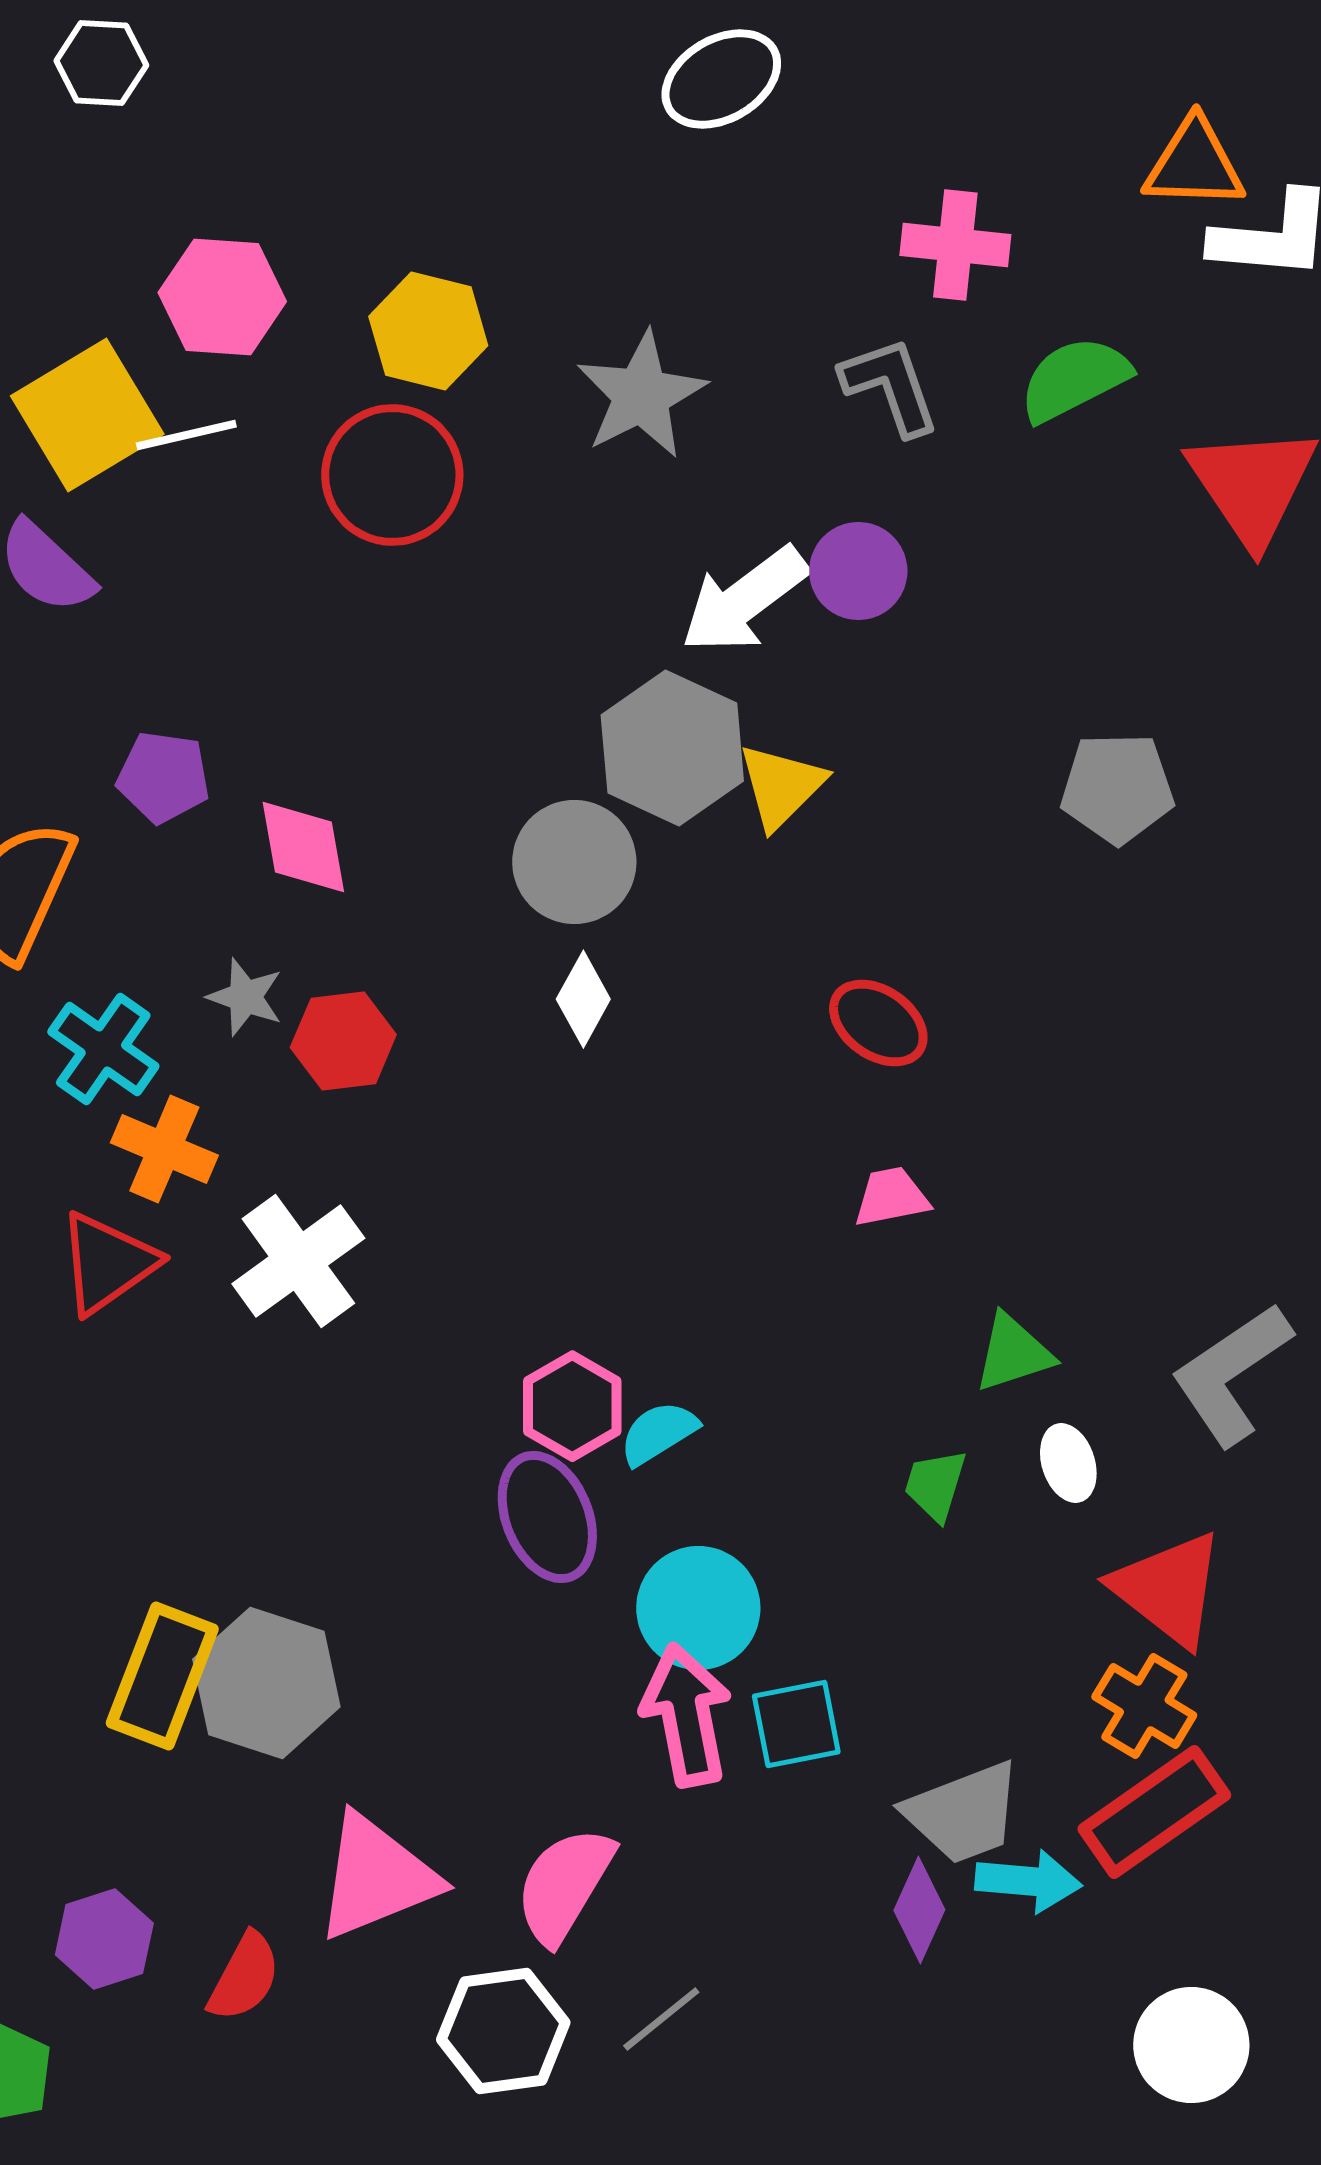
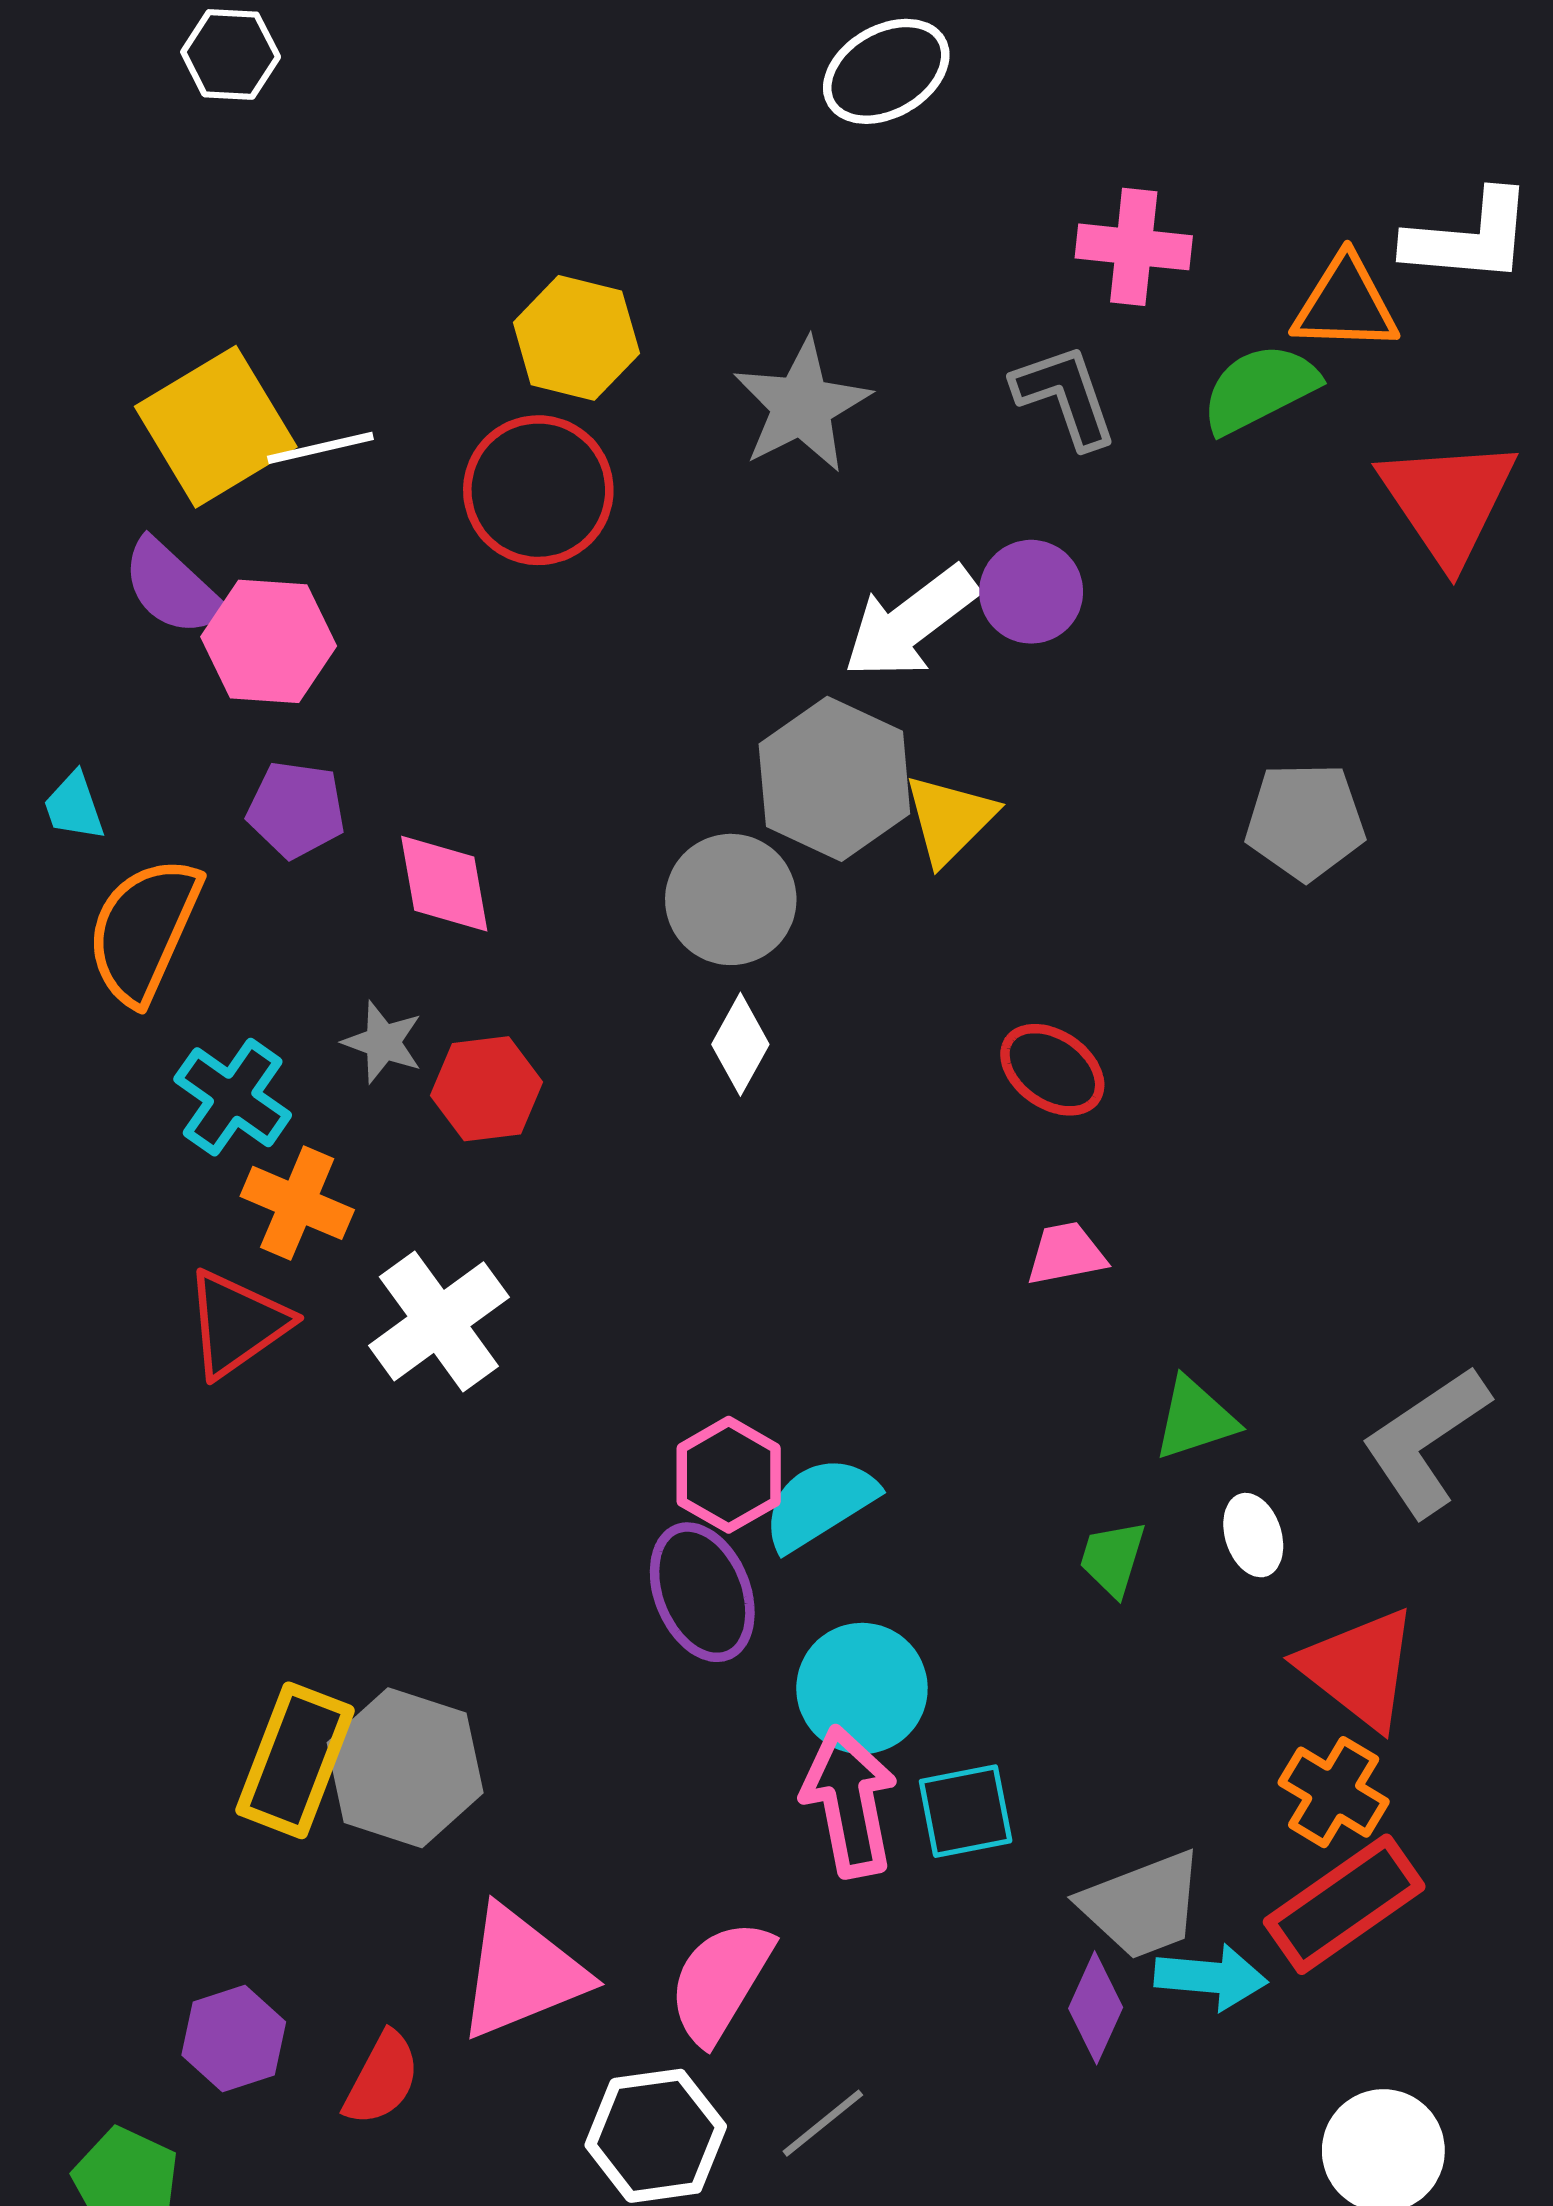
orange triangle: (1194, 164) -> (1345, 304), moved
pink hexagon: (222, 297) -> (269, 641), moved
cyan semicircle: (658, 1433) -> (820, 1503), size x1.4

